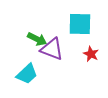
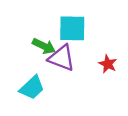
cyan square: (80, 24) -> (72, 28), moved

